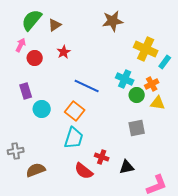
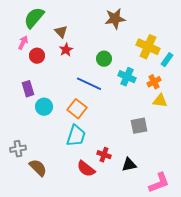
brown triangle: (55, 25) -> (61, 32), moved, turned -40
green circle: (137, 95) -> (104, 59), moved
brown semicircle: (36, 170) -> (38, 168), turned 66

